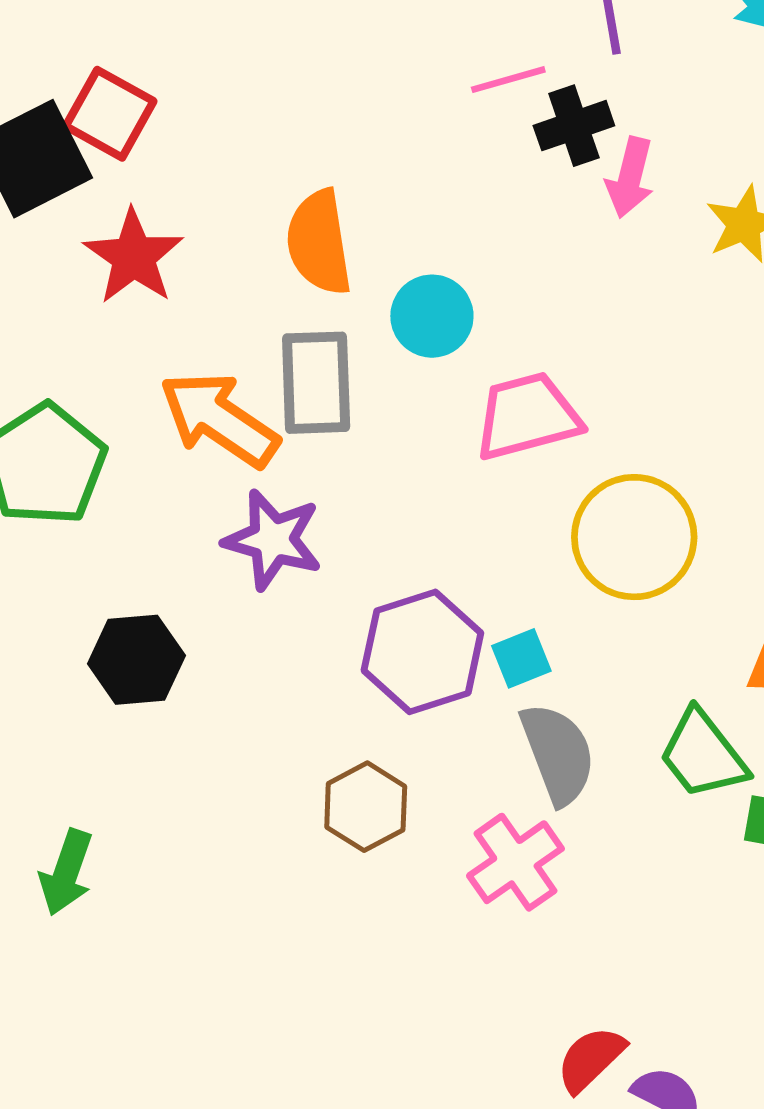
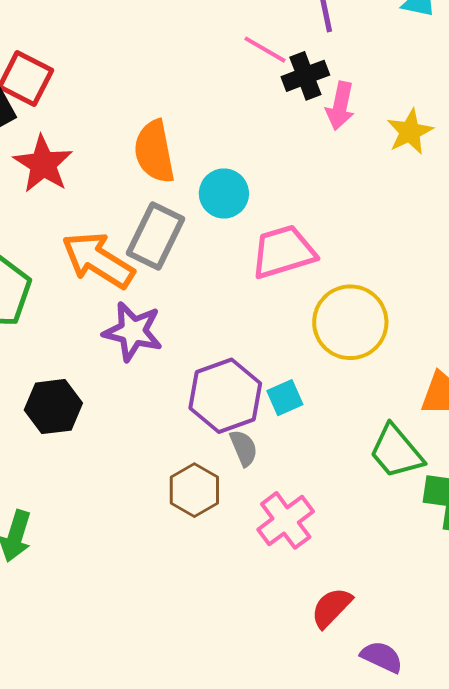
pink line: (508, 80) -> (265, 50), turned 48
gray rectangle: (316, 383) -> (156, 236), turned 30
gray semicircle: (558, 754) -> (244, 448), moved, size x0.6
red semicircle: (591, 1059) -> (331, 608), moved

